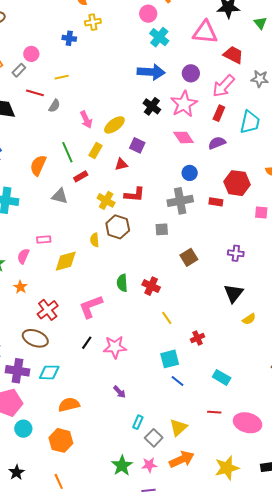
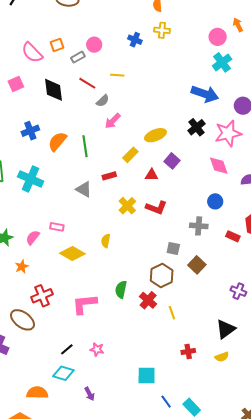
pink arrow: (86, 120) -> (113, 121), moved, turned 54
green line: (67, 152) -> (85, 146), moved
orange semicircle: (38, 165) -> (57, 141), moved
gray cross: (180, 201) -> (199, 226), size x0.7
brown hexagon: (118, 227) -> (162, 275), moved
brown square: (189, 257) -> (197, 265), moved, turned -30
yellow diamond: (66, 261) -> (72, 254), turned 30
yellow line: (167, 318) -> (172, 313), moved
yellow semicircle: (249, 319) -> (222, 357), moved
red cross: (198, 338) -> (188, 351), moved
black line: (87, 343) -> (67, 349), moved
pink star: (115, 347) -> (97, 349), size x0.6
cyan diamond: (49, 372) -> (63, 373), moved
blue line: (177, 381) -> (166, 402), moved

